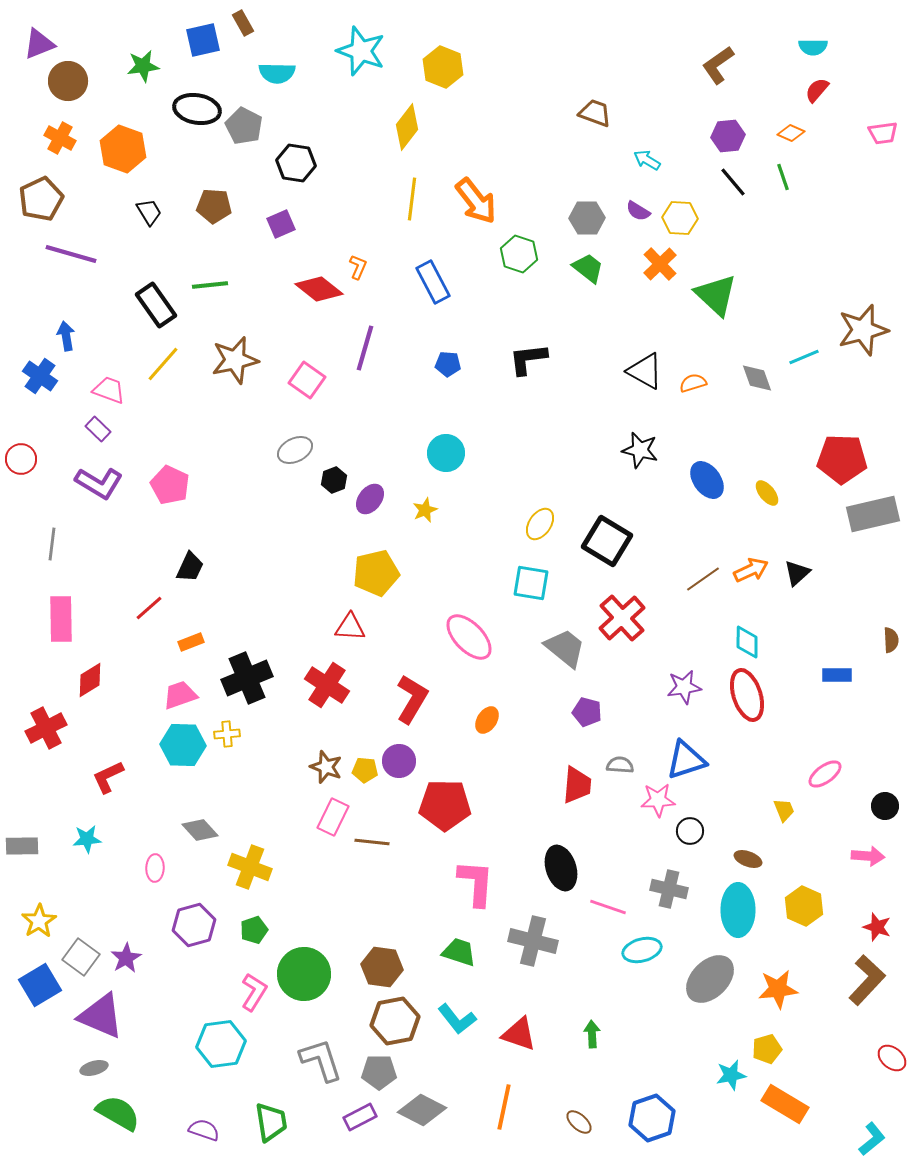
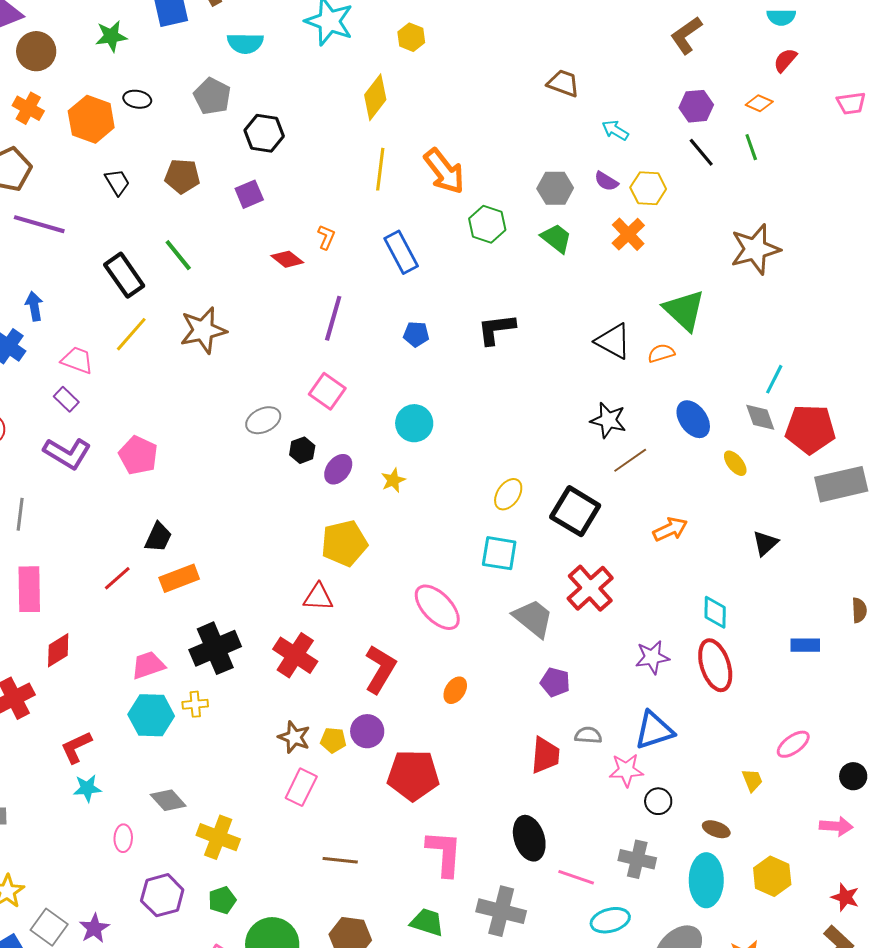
yellow hexagon: (443, 67) -> (411, 37), size x0.7
black ellipse: (197, 109) -> (137, 99), moved, size x0.6
green line: (210, 285) -> (178, 255), turned 57
red diamond: (319, 289) -> (287, 259), size x0.7
green triangle: (716, 295) -> (684, 310), moved
brown star: (863, 330) -> (755, 249), moved
cyan line: (804, 357) -> (774, 379), moved, turned -40
gray diamond: (757, 378) -> (760, 417), moved
pink square: (307, 380) -> (327, 391), moved
blue ellipse: (707, 480) -> (693, 419), moved
orange arrow: (751, 570) -> (670, 529), moved
brown line: (703, 579) -> (630, 460), moved
orange rectangle: (191, 642) -> (179, 578), moved, size x1.5
cyan star: (87, 839) -> (87, 788), moved
brown line: (372, 842) -> (340, 860), moved

